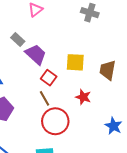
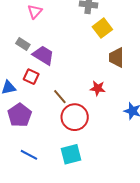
yellow square: (75, 62) -> (102, 28), moved, turned -30
red square: (49, 78) -> (31, 77), moved

